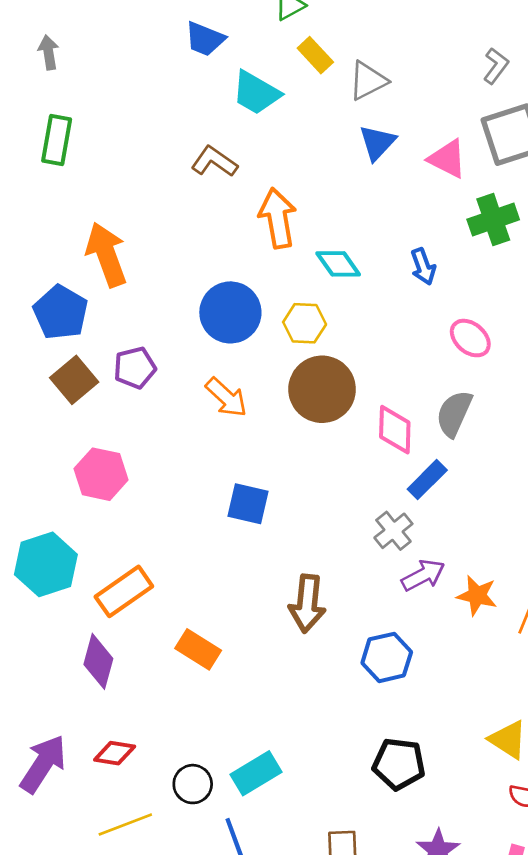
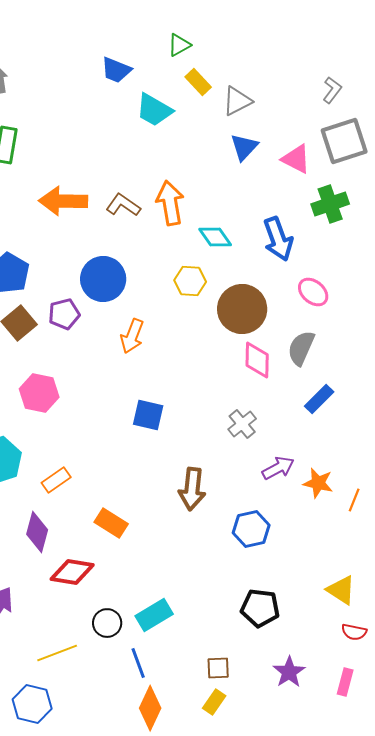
brown L-shape: (214, 162) -> (123, 205), moved
orange arrow: (106, 255) -> (63, 201), moved, turned -69
blue arrow: (423, 267) -> (278, 239), size x1.6
blue circle: (230, 312) -> (103, 279), moved
brown circle: (322, 389) -> (242, 309), moved
orange arrow: (226, 397) -> (132, 336), turned 68
blue rectangle: (427, 480) -> (319, 399), moved
gray cross: (393, 531) -> (242, 424), moved
orange rectangle: (124, 591) -> (56, 480), size x0.7
red diamond: (115, 753) -> (72, 572), moved, size x1.4

